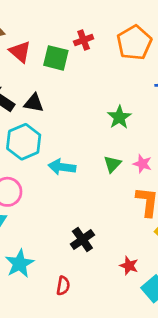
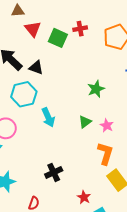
cyan arrow: (62, 167) -> (48, 117), turned -132

